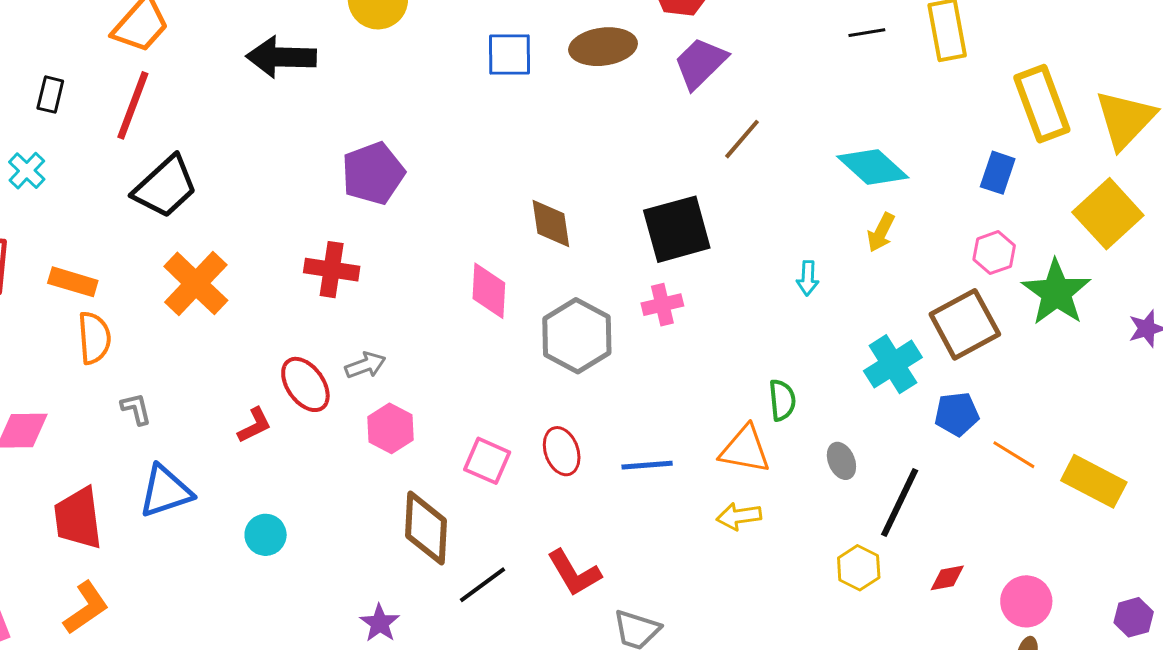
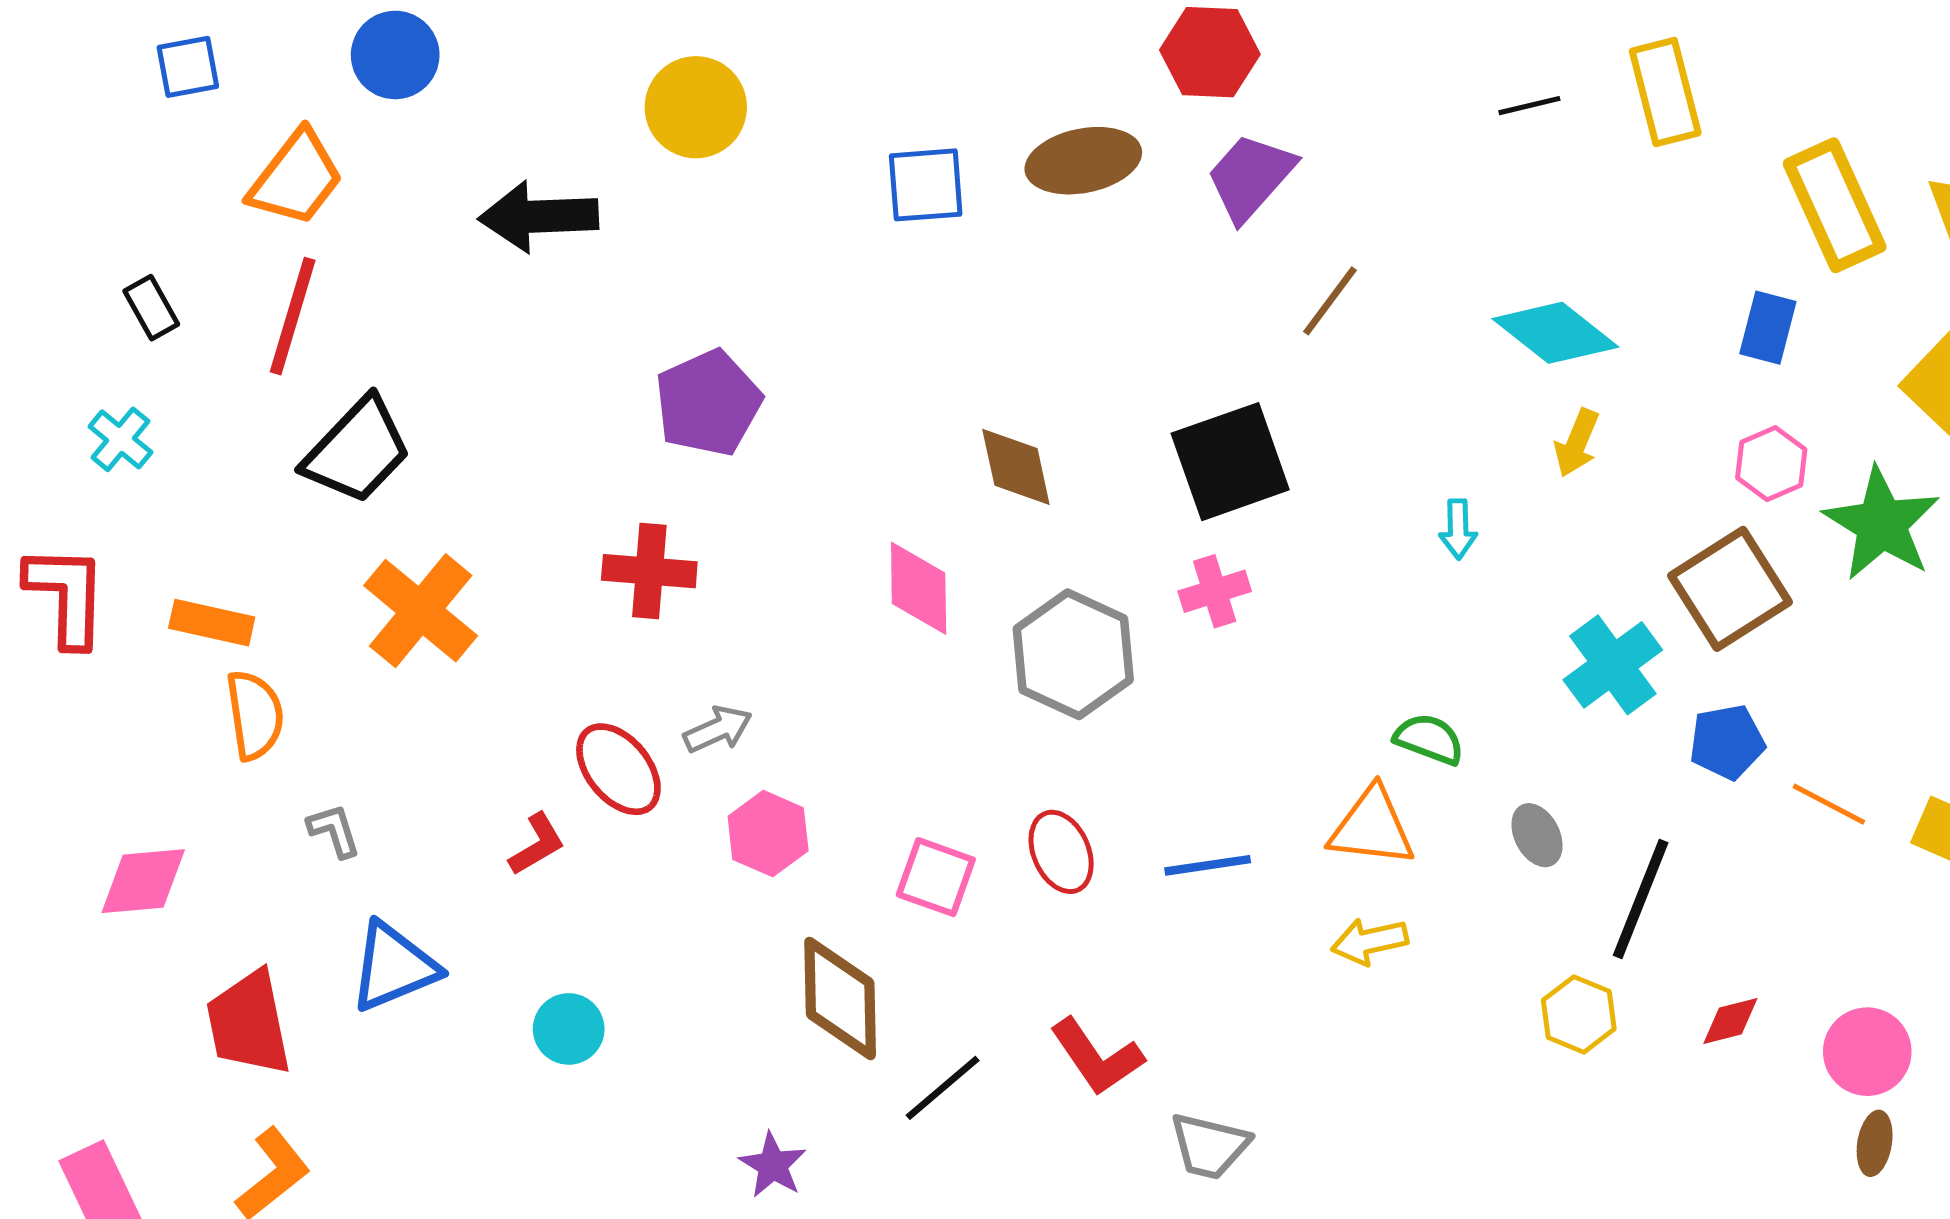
black rectangle: (50, 95) -> (151, 308), turned -39
green semicircle: (782, 400) -> (1429, 739), turned -60

